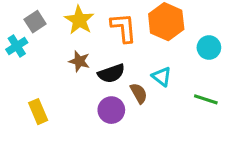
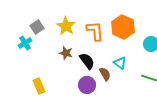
black semicircle: (111, 73) -> (87, 61), turned -108

